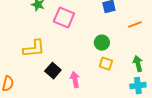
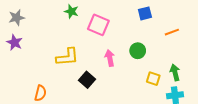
yellow square: (106, 64) -> (153, 79), moved
pink arrow: (75, 80) -> (110, 58), moved

